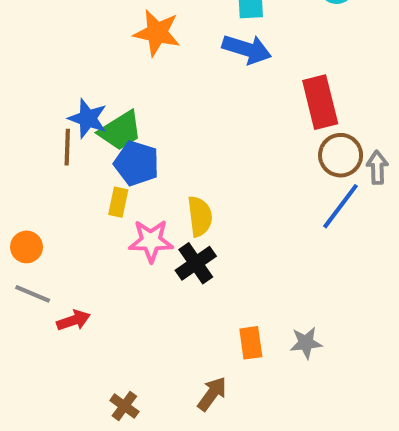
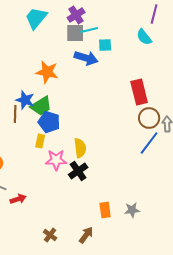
orange star: (157, 33) -> (47, 72), moved
blue arrow: (247, 49) -> (86, 58), moved
brown cross: (124, 406) -> (50, 235), moved

